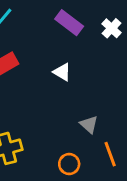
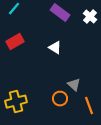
orange circle: (69, 164) -> (60, 99), moved

